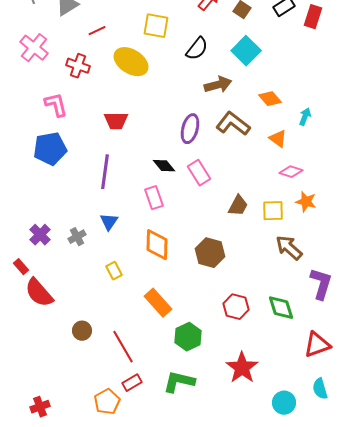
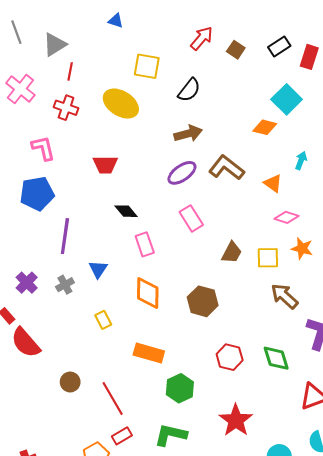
red line: (97, 31) -> (70, 71), moved, turned -54
cyan square: (246, 51) -> (287, 99), moved
brown arrow: (218, 85) -> (188, 134), moved
orange diamond: (270, 99) -> (265, 127), moved, turned -35
purple ellipse: (190, 129) -> (182, 173), turned 40
black diamond: (164, 166) -> (126, 211), moved
purple line: (105, 172) -> (65, 236), moved
orange rectangle: (158, 303) -> (149, 353), turned -32

